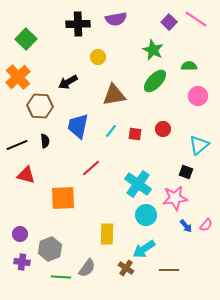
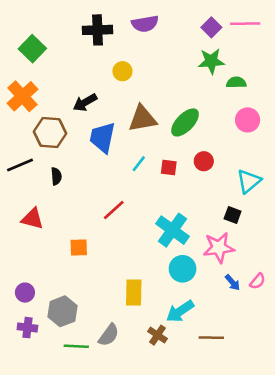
pink line: (196, 19) -> (245, 24), turned -35
green star: (153, 50) -> (211, 61), moved, turned -30
green ellipse: (155, 81) -> (185, 122), moved
blue trapezoid: (78, 126) -> (102, 137), moved
black line: (17, 145) -> (20, 165), moved
orange square: (63, 198) -> (79, 248), size x0.6

